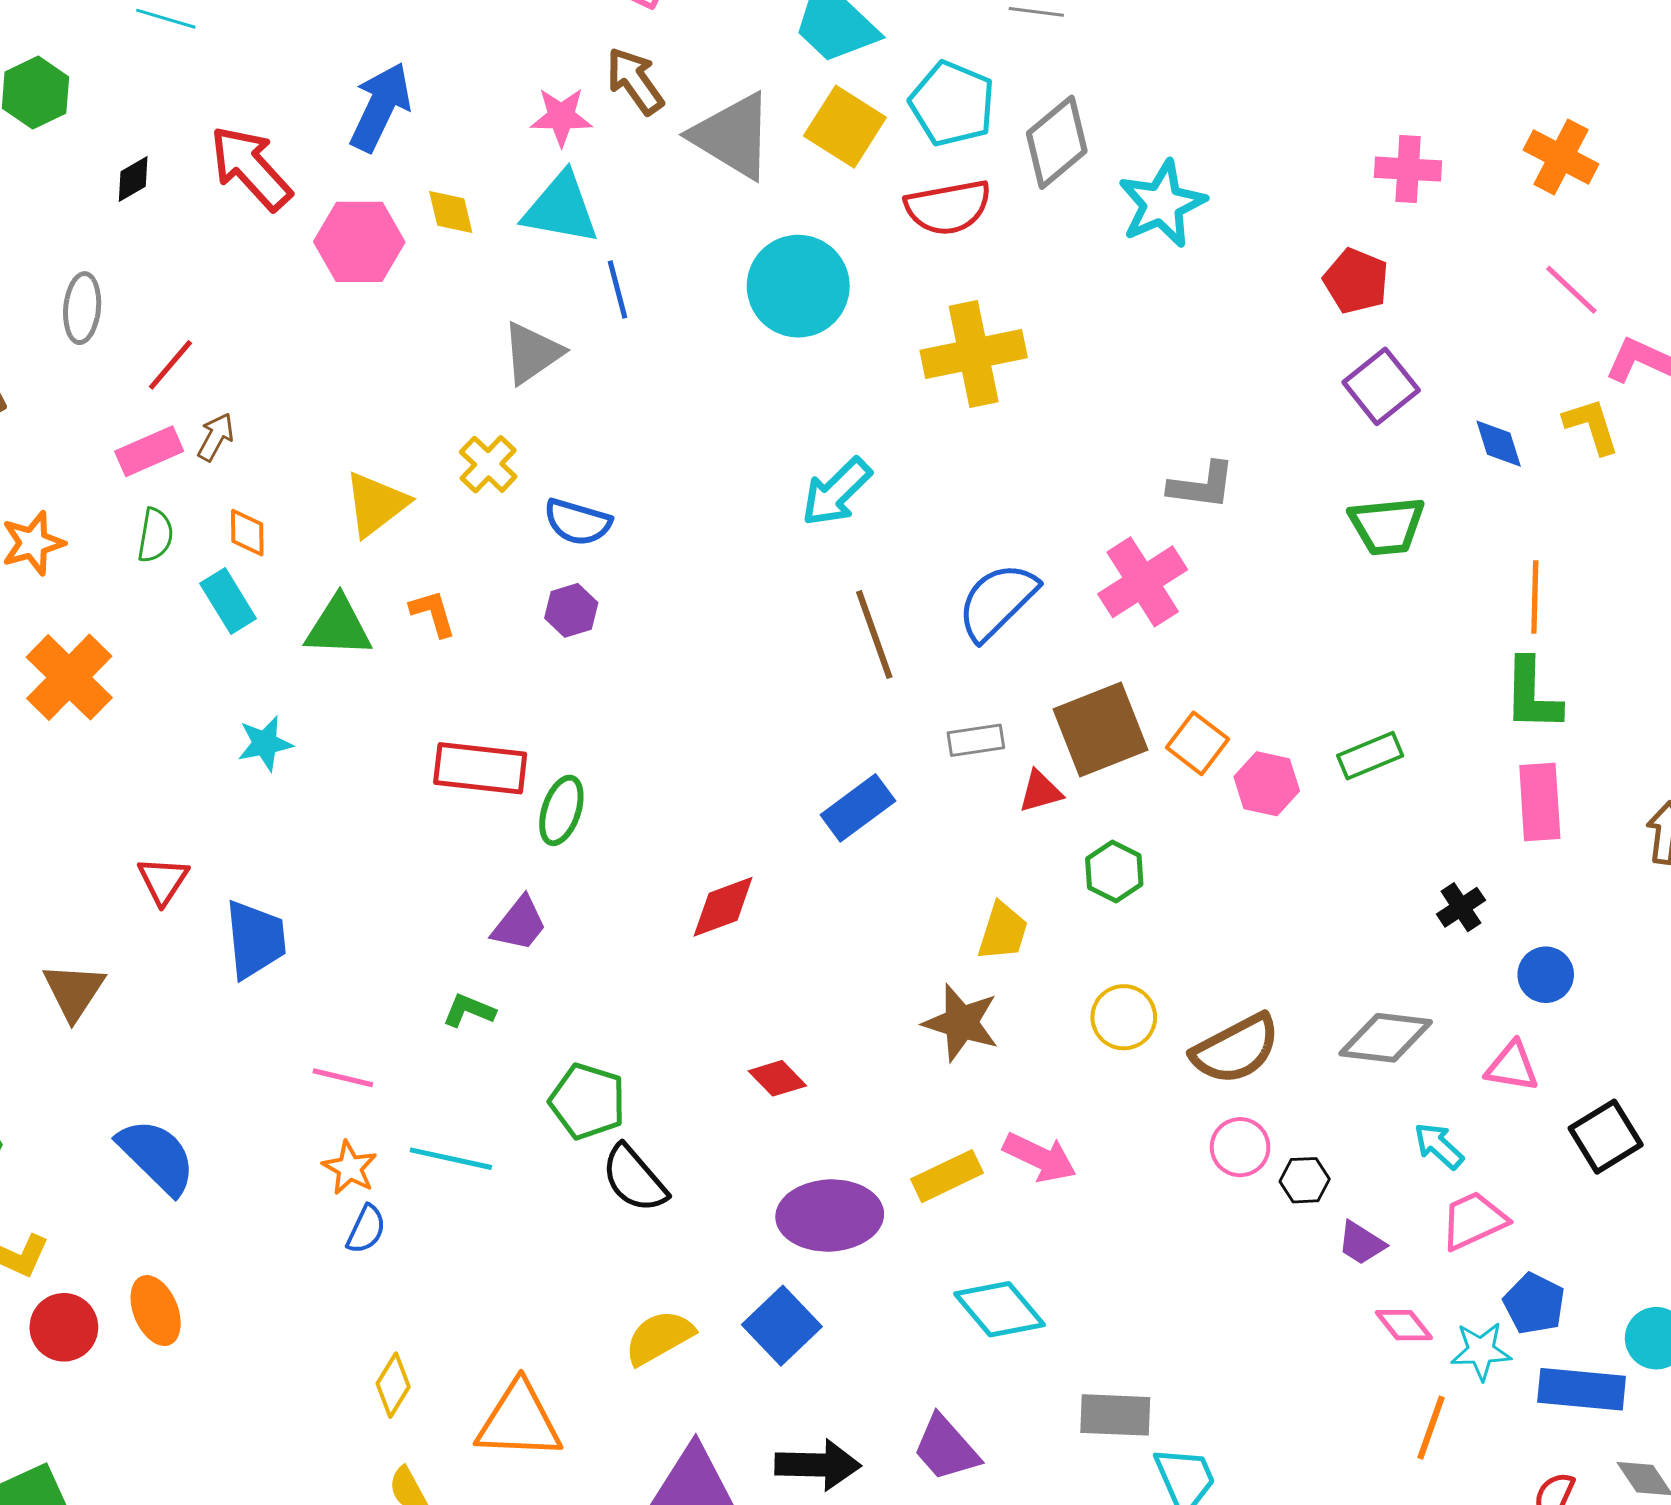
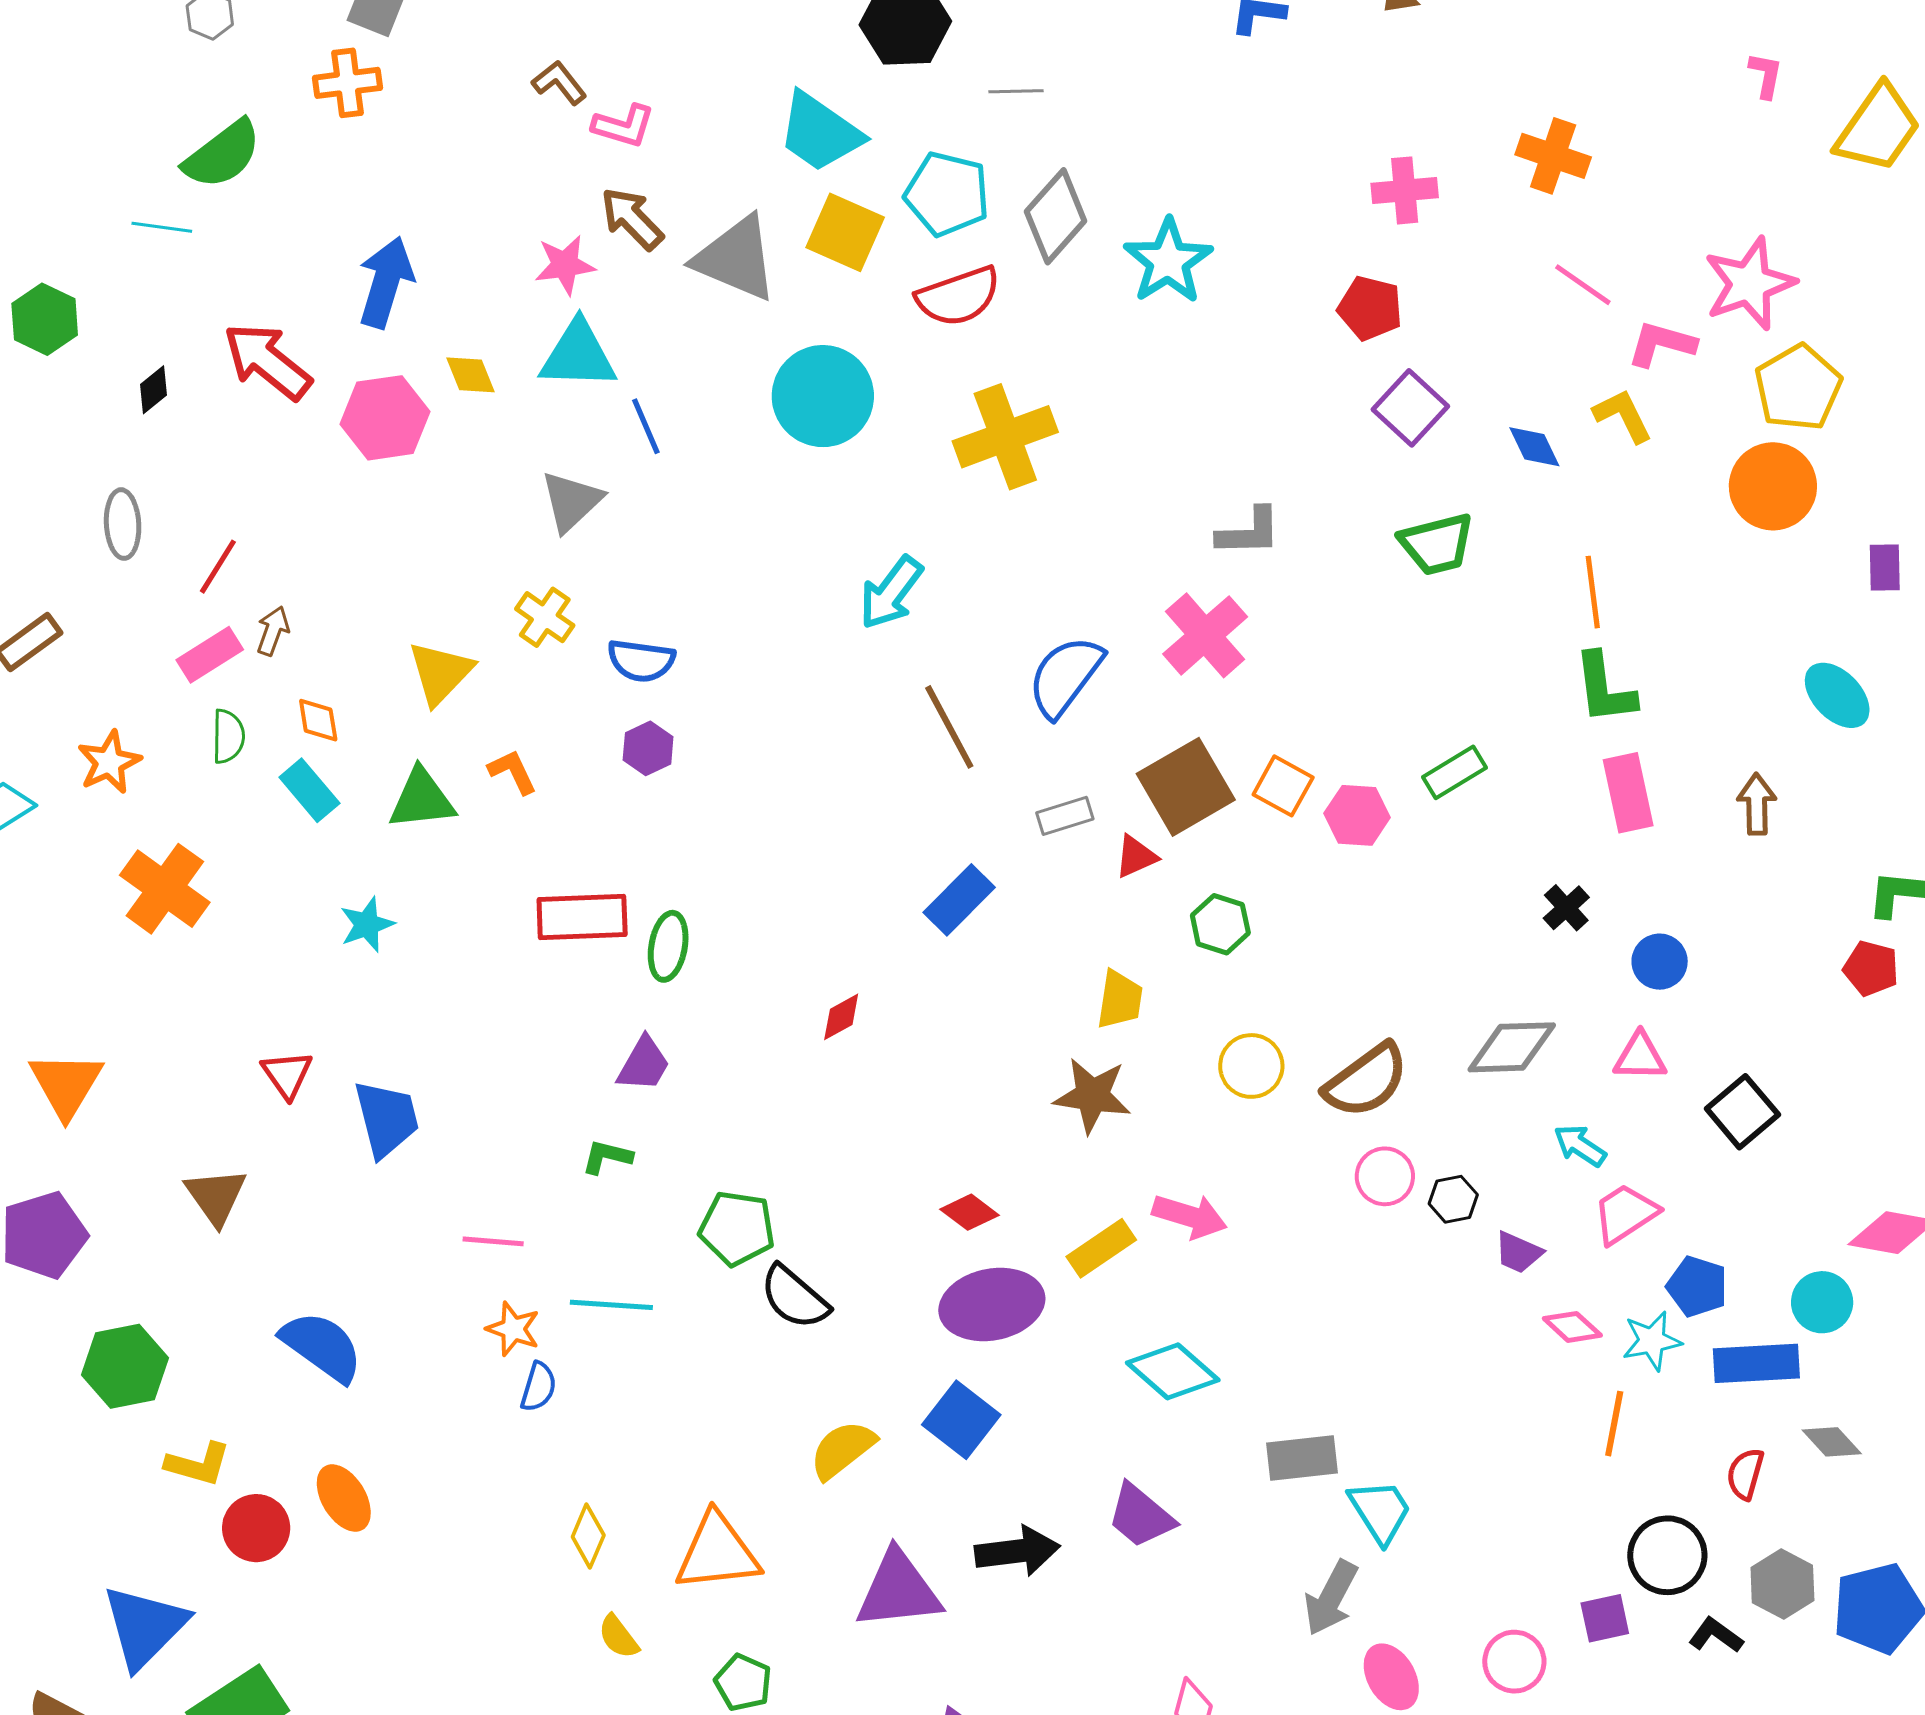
red diamond: (723, 907) -> (841, 1017), size x0.7
red diamond: (777, 1078) -> (969, 1212), moved

